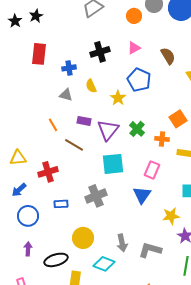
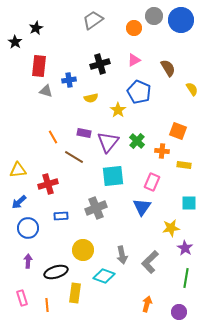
black star: (15, 21) -> (15, 42), moved
yellow semicircle: (91, 86) -> (91, 98), turned -80
gray triangle: (66, 95) -> (46, 91), moved
orange square: (178, 119) -> (178, 131), turned -36
gray L-shape: (150, 250) -> (150, 262), turned -60

